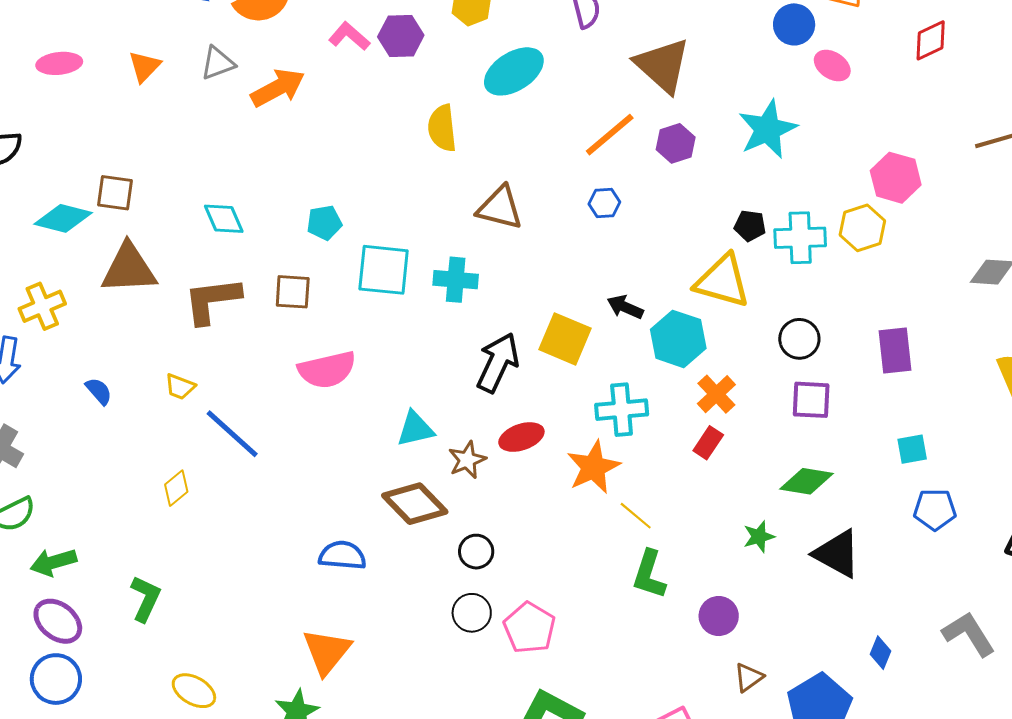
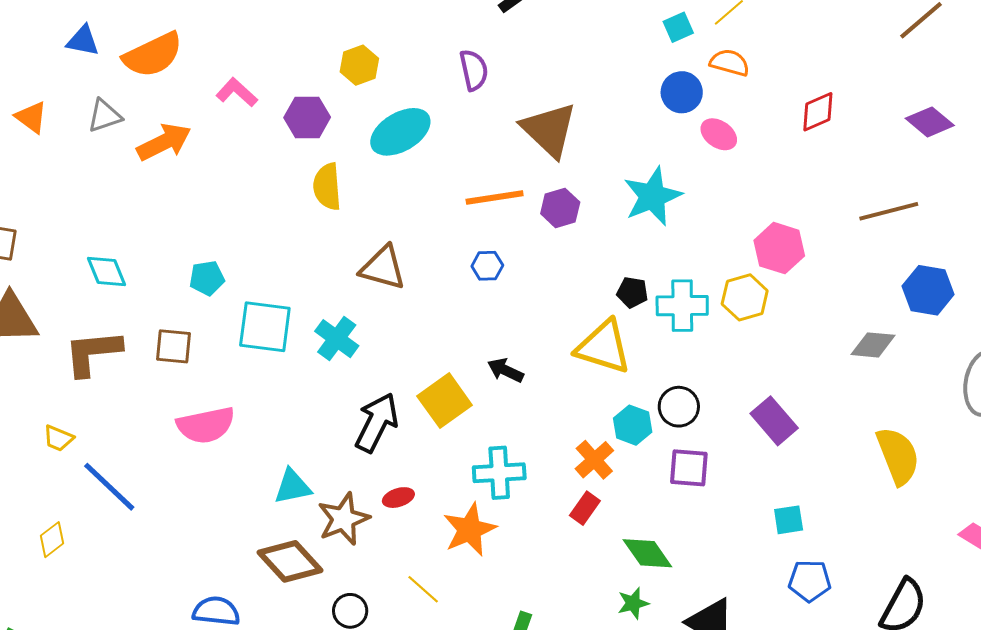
purple hexagon: (401, 36) -> (307, 117), moved
orange triangle: (144, 66) -> (31, 117), turned -39
orange line: (610, 135) -> (495, 197), turned 30
cyan cross: (456, 280) -> (337, 339), turned 30
yellow square: (565, 339) -> (445, 401), turned 30
cyan hexagon: (678, 339) -> (633, 425), moved, size x0.7
purple rectangle: (895, 351) -> (774, 421), turned -36
red ellipse: (521, 437) -> (398, 498), size x0.7
brown star: (467, 460) -> (344, 519), size x1.4
green diamond: (807, 481) -> (647, 553), moved, turned 44
yellow line: (636, 516) -> (423, 589), moved

